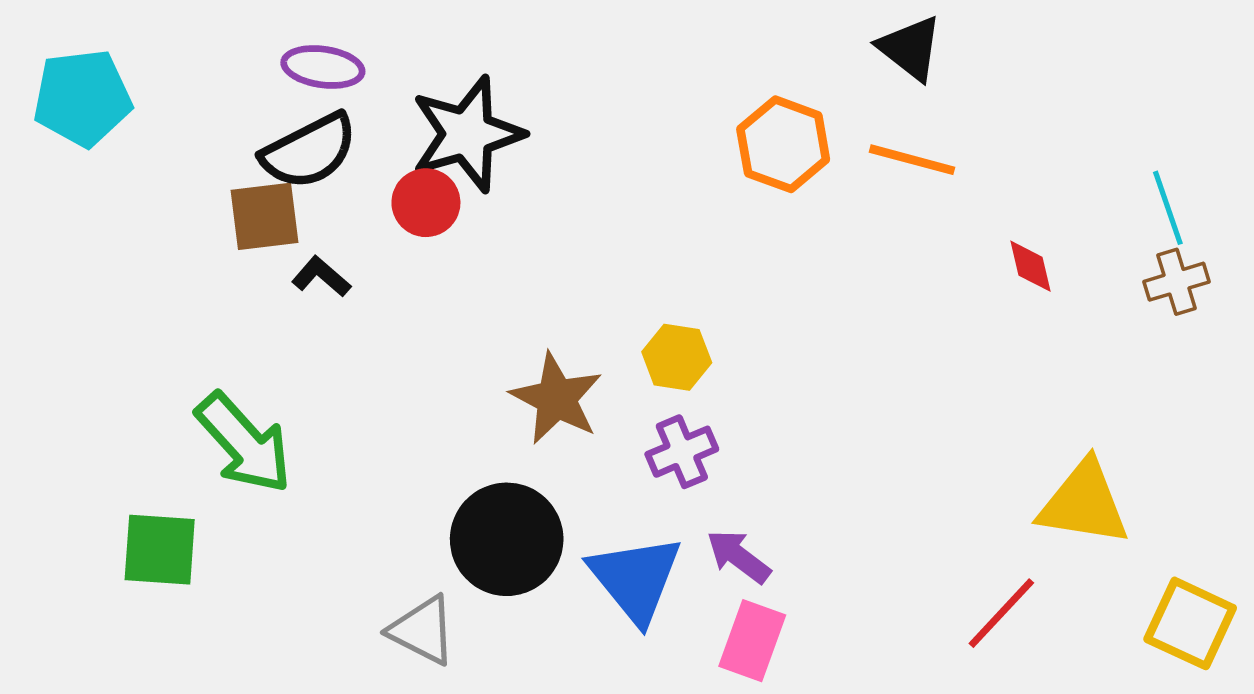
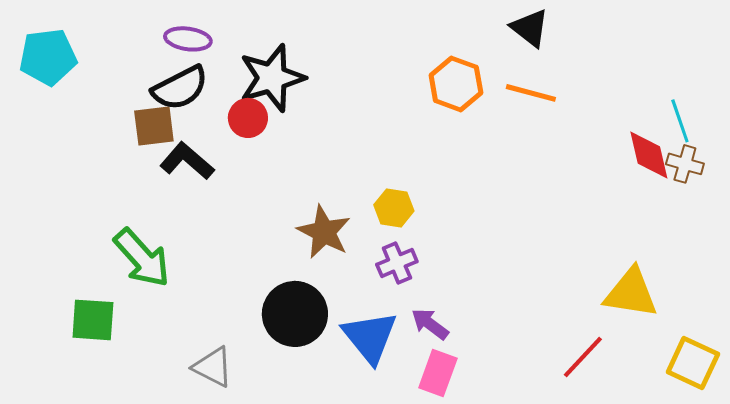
red diamond: (1030, 266) -> (649, 155), moved, size x1.6
black L-shape: (321, 277) -> (187, 161), size x1.6
brown cross: (1176, 282) -> (685, 164), turned 33
gray triangle: (422, 630) -> (213, 367), moved

